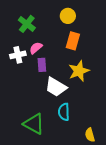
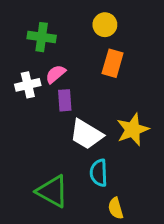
green cross: (27, 24) -> (42, 37), turned -30
yellow star: (79, 71) -> (133, 130), moved
yellow semicircle: (90, 135) -> (116, 208), moved

